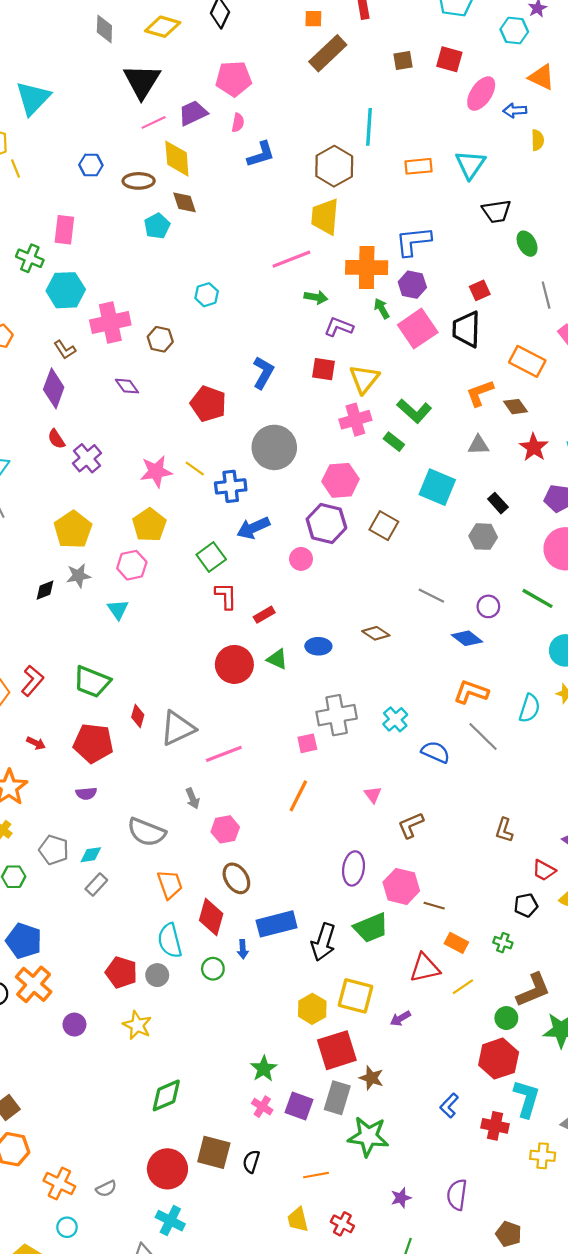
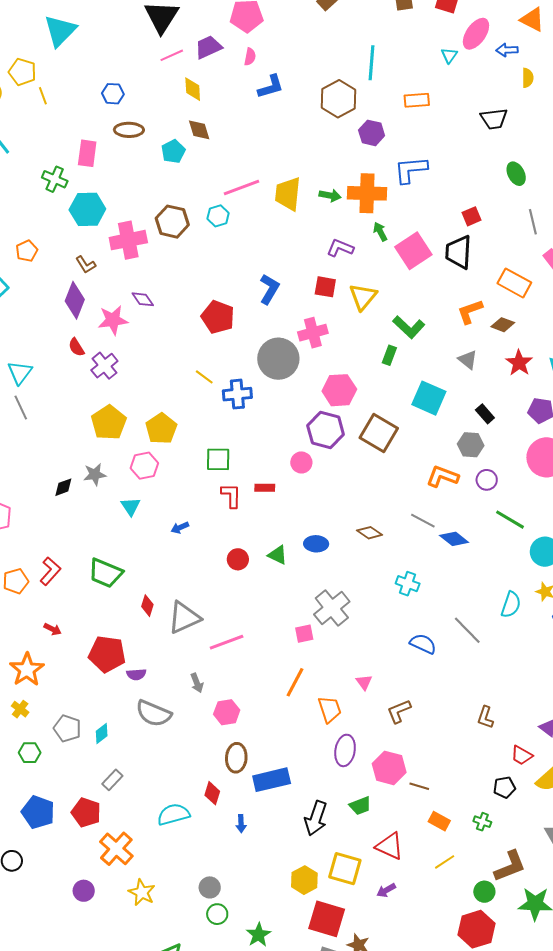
yellow diamond: (177, 159) -> (193, 89), size x0.7
cyan triangle: (470, 165) -> (449, 55), moved, size x0.6
brown ellipse: (139, 181) -> (129, 130), moved
black trapezoid: (496, 211) -> (494, 119), moved
yellow trapezoid: (325, 217) -> (288, 194), moved
pink line: (291, 259) -> (241, 187), moved
purple hexagon: (412, 285) -> (372, 133), moved
green arrow: (316, 297) -> (330, 195), moved
brown hexagon: (160, 339) -> (172, 222), moved, size x1.4
brown diamond: (515, 407) -> (503, 325), turned -35
pink cross: (355, 420) -> (313, 333), moved
green rectangle: (394, 442) -> (389, 355), turned 72
gray triangle: (478, 445) -> (468, 360), turned 40
pink star: (156, 471) -> (113, 320), moved
brown square: (384, 526) -> (379, 433), size x1.4
blue arrow: (253, 528) -> (180, 528), moved, size x0.6
yellow pentagon: (73, 530) -> (109, 423), moved
green square: (211, 557) -> (218, 459), turned 36
gray line: (431, 596) -> (423, 521), moved
green line: (537, 598) -> (510, 520), moved
purple circle: (488, 606) -> (487, 480), moved
red rectangle: (264, 615) -> (265, 488), moved, turned 30
red circle: (234, 664) -> (238, 559), size x0.6
orange L-shape: (471, 692) -> (442, 476), moved
gray cross: (337, 715) -> (332, 608), turned -30
cyan cross: (395, 719) -> (408, 584), moved, turned -30
red pentagon: (93, 743) -> (107, 654), moved
purple semicircle: (86, 793) -> (136, 674), moved
cyan diamond: (91, 855) -> (102, 733), turned -30
brown ellipse: (236, 878) -> (236, 758), turned 36
orange trapezoid: (170, 884) -> (330, 709), moved
gray rectangle: (96, 885) -> (112, 780), moved
red diamond: (211, 917) -> (212, 793), size x0.7
blue rectangle: (277, 924) -> (272, 780), moved
green trapezoid: (371, 928) -> (360, 806), size x0.7
cyan semicircle: (170, 941) -> (173, 814), turned 88
red triangle: (425, 968) -> (390, 846), moved, turned 36
green circle: (213, 969) -> (217, 914), moved
red pentagon: (121, 972) -> (86, 812), moved
gray circle: (157, 975) -> (210, 887), moved
orange cross: (34, 984) -> (116, 849), moved
red square: (337, 1050) -> (327, 919), turned 33

